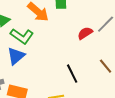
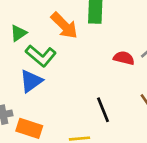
red semicircle: (85, 33) -> (124, 58), turned 42

